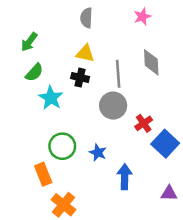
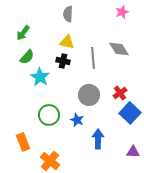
pink star: (142, 17) -> (122, 12), moved
gray diamond: (151, 62) -> (119, 49), turned -30
gray circle: (113, 106) -> (89, 95), moved
red cross: (144, 123) -> (120, 93), moved
orange rectangle: (43, 174) -> (23, 142), moved

